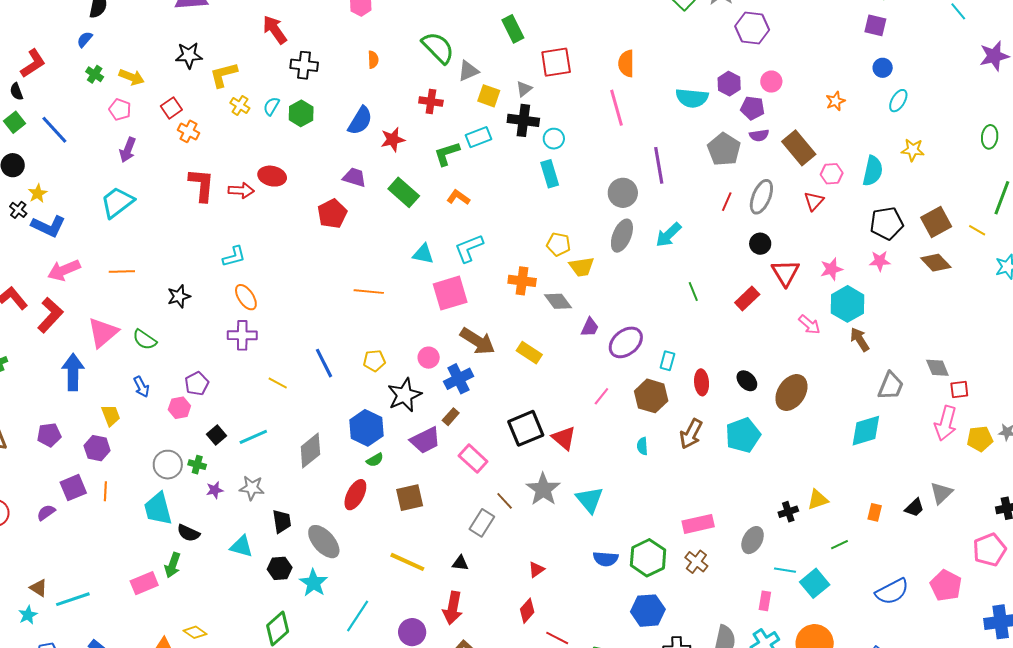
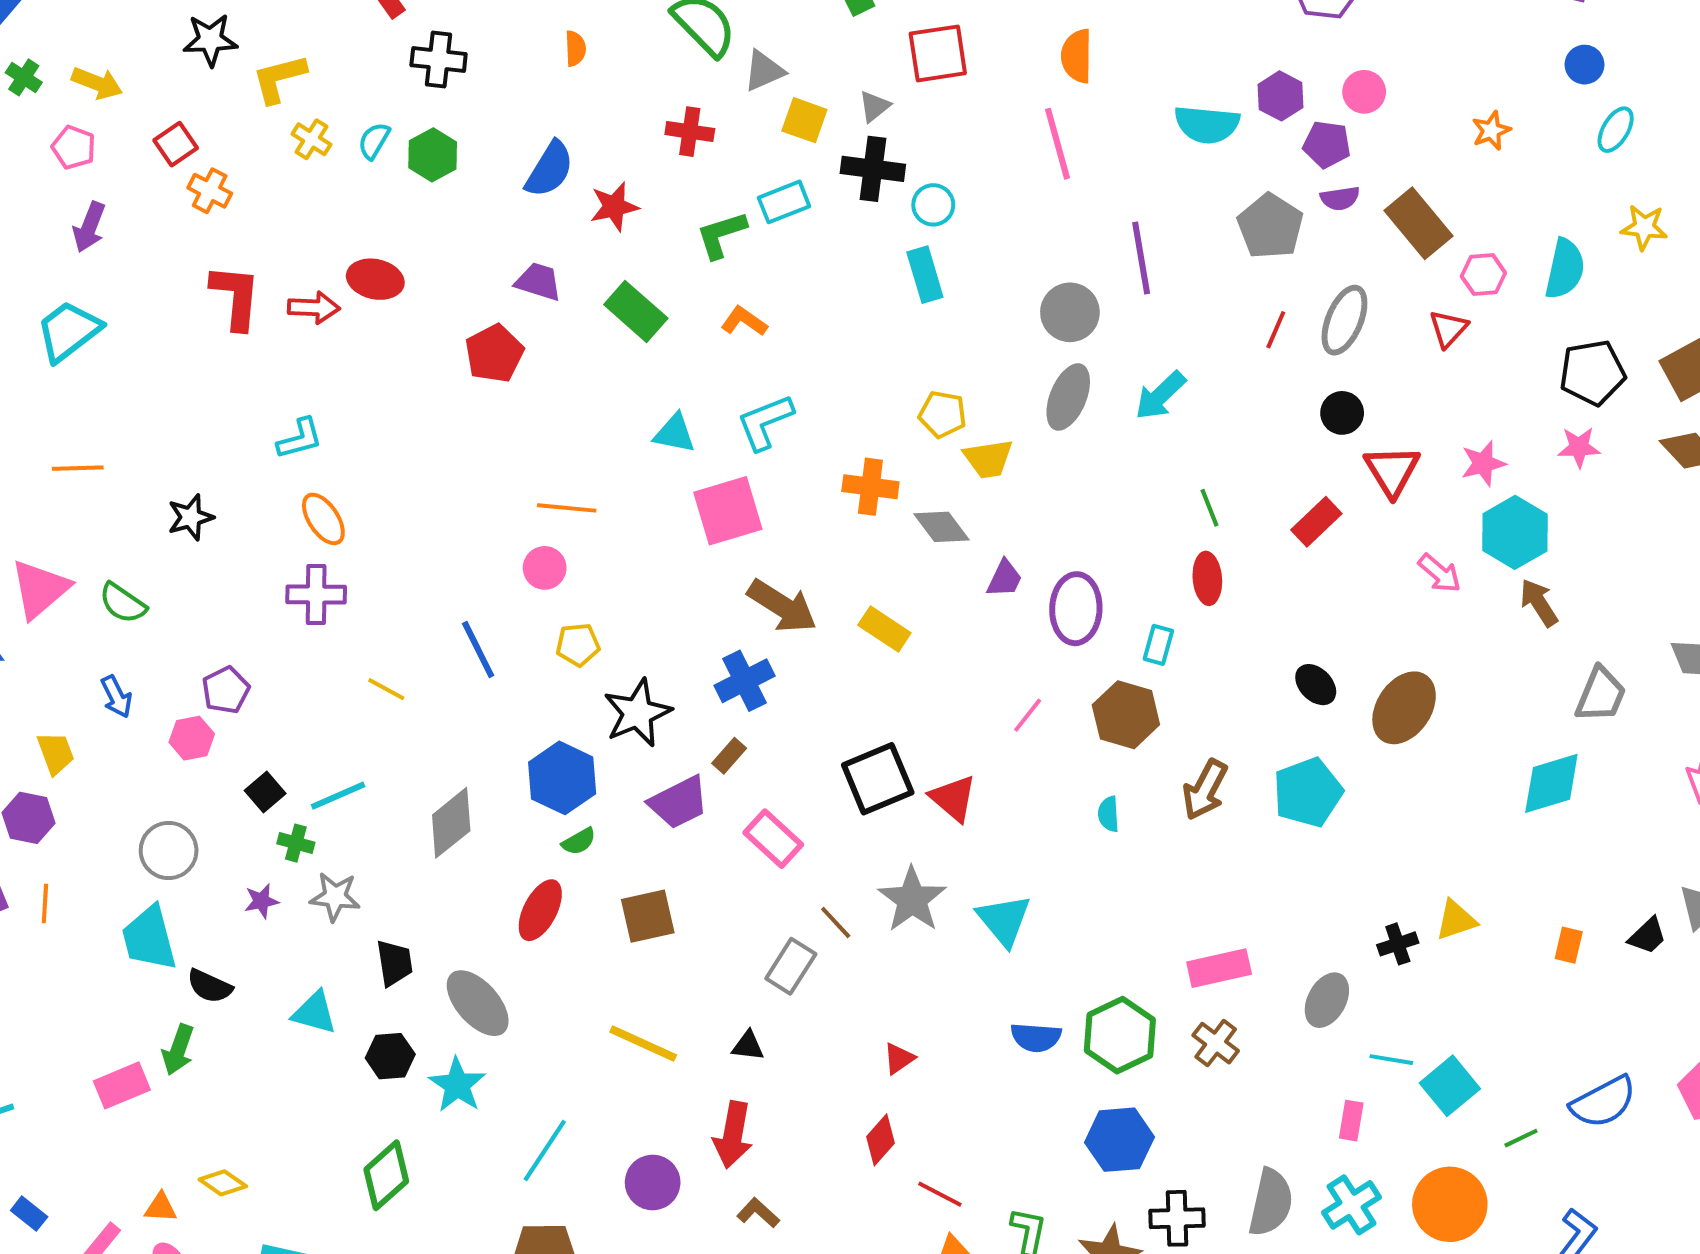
purple ellipse: (626, 342) -> (1076, 609), turned -48
pink circle: (429, 358) -> (545, 568), moved
red ellipse: (702, 382) -> (1207, 578), moved
green cross: (197, 465) -> (296, 843), moved
green line: (840, 545) -> (1521, 1138), moved

